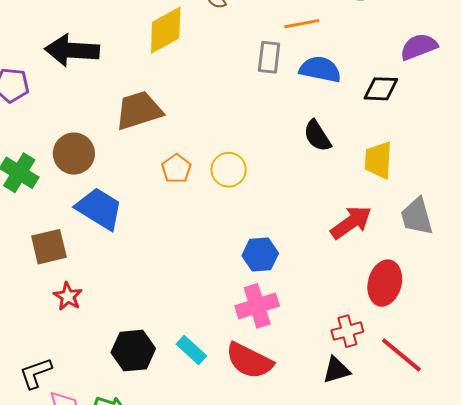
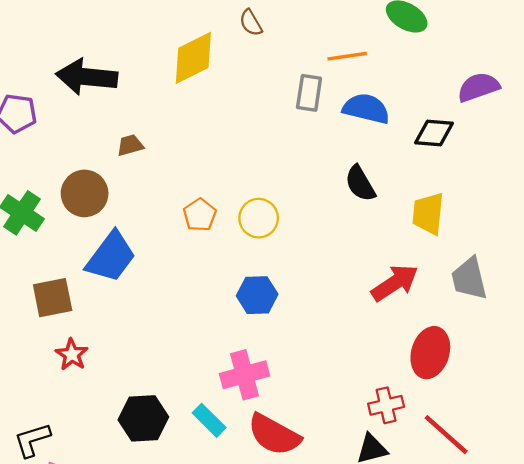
brown trapezoid: (139, 110) -> (130, 145), moved, size x0.5
blue trapezoid: (99, 209) -> (111, 257), turned 93
blue hexagon: (260, 255) -> (257, 295), moved
pink cross: (257, 306) -> (245, 375), moved

